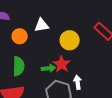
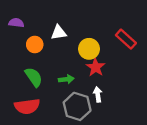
red star: (62, 64) -> (96, 67), moved
green semicircle: (19, 66) -> (34, 77), turned -36

